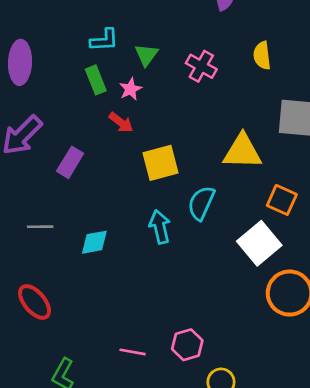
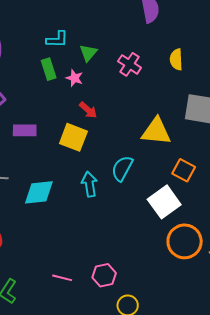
pink star: (130, 89) -> (74, 78), turned -30
red arrow: (121, 122) -> (88, 110), moved
purple rectangle: (70, 162) -> (25, 130), turned 55
yellow square: (160, 163) -> (73, 137), moved, turned 32
cyan diamond: (94, 242) -> (39, 192), size x1.4

